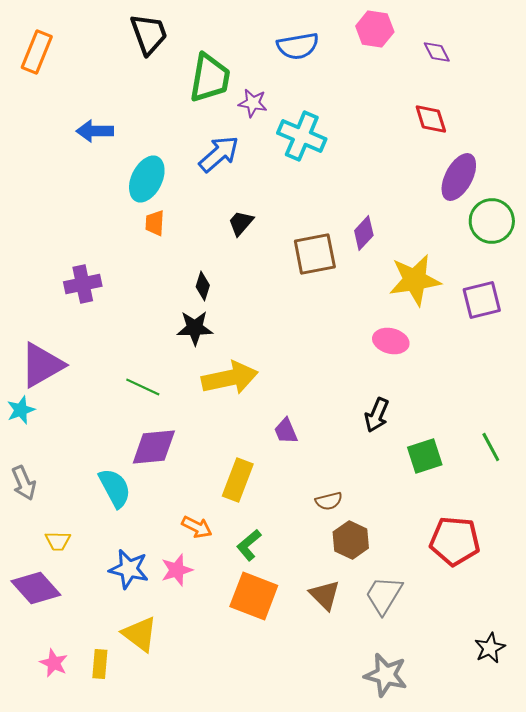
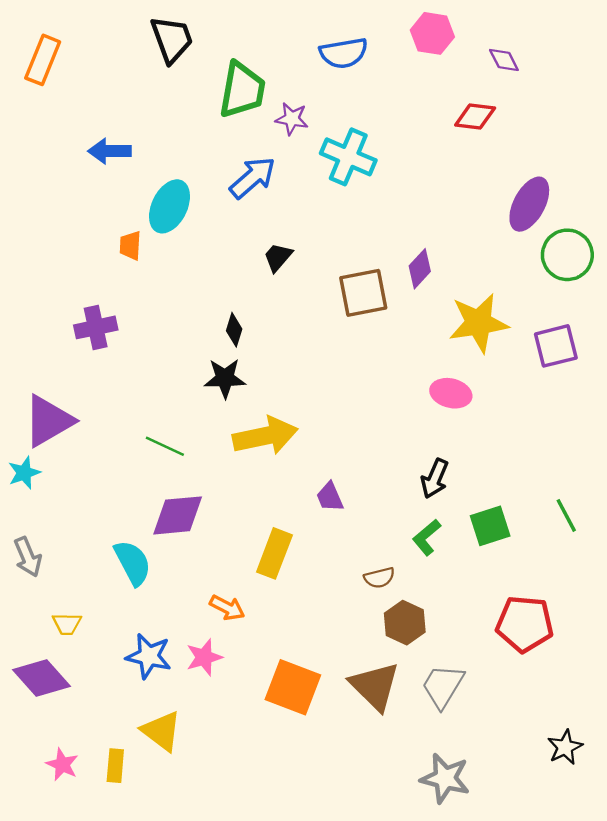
red diamond: (431, 119) -> (475, 116), moved, turned -66
orange trapezoid: (155, 223) -> (130, 246), moved
green L-shape: (249, 545) -> (427, 537), moved
brown triangle: (325, 595) -> (375, 686), size x1.4

